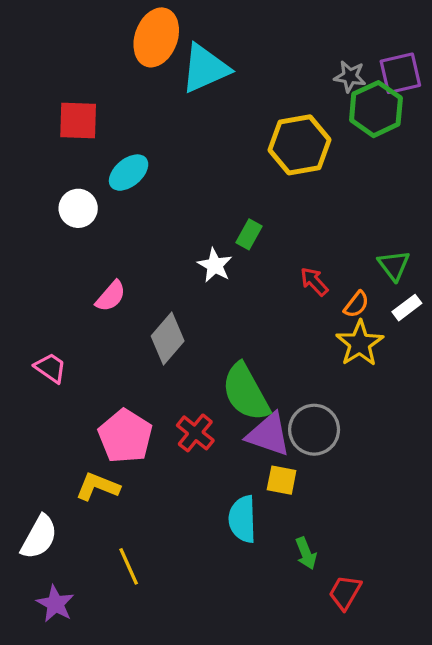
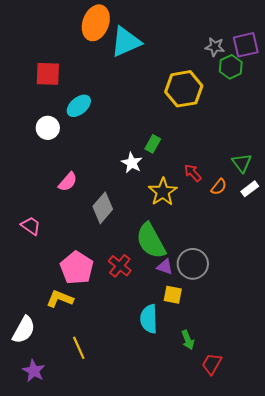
green hexagon: (376, 109) -> (231, 67), size x0.7
yellow star: (360, 343) -> (163, 192), moved
purple triangle: (269, 435) -> (165, 267), size x0.6

